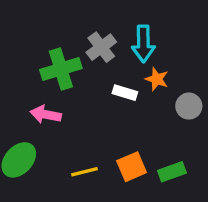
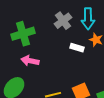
green cross: (61, 69) -> (23, 34), moved

